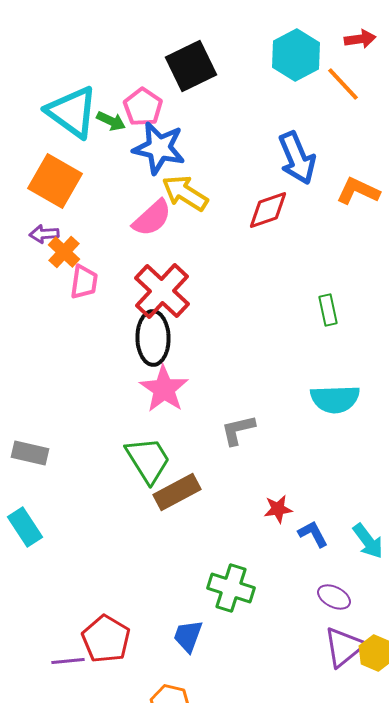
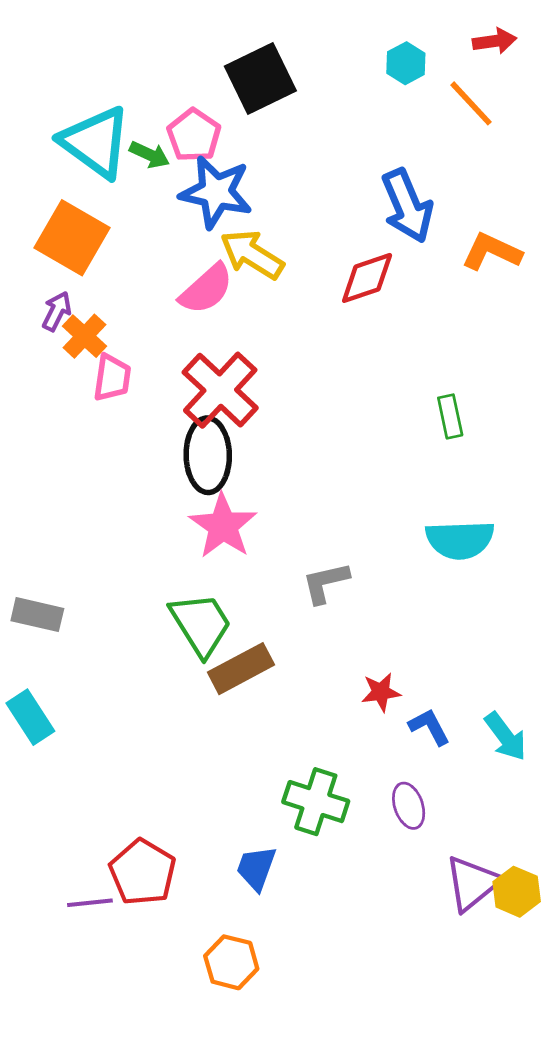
cyan hexagon: (296, 55) -> (406, 63), size x0.6
purple arrow: (44, 234) -> (57, 311), turned 120
purple ellipse: (334, 597) -> (409, 806), moved, turned 44

